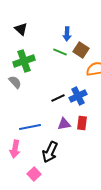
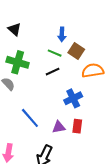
green cross: (24, 61) -> (18, 62), turned 35
black line: (58, 98) -> (53, 72), moved
blue line: (30, 127) -> (30, 118), moved, turned 60

